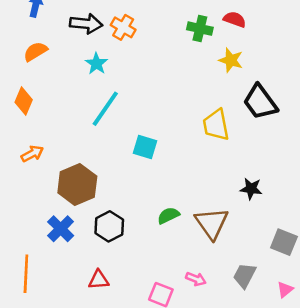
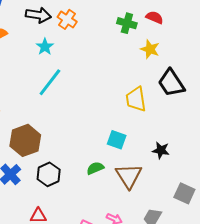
cyan square: (145, 147) -> (117, 140), moved

